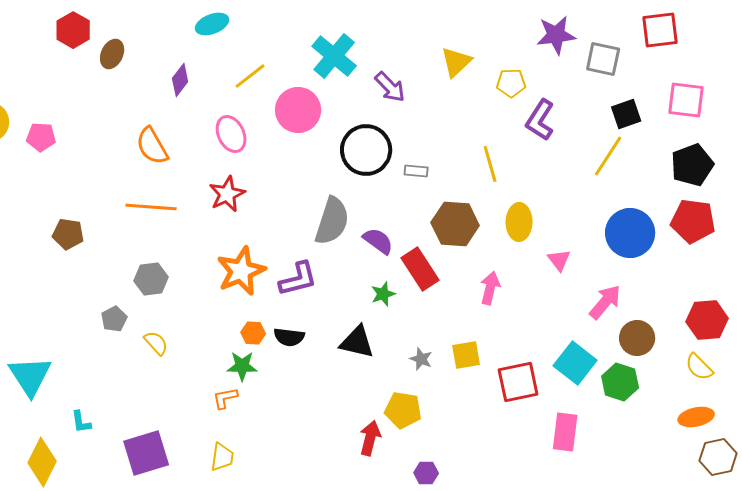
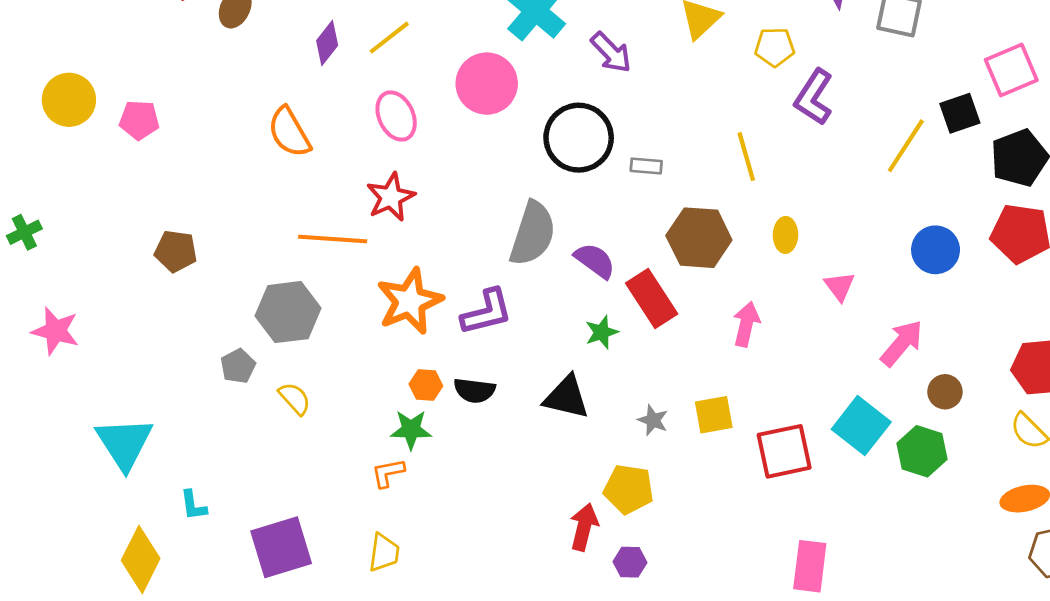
yellow line: (250, 76) -> (389, 38), moved
pink square: (686, 100) -> (1011, 70), turned -30
black square: (626, 114) -> (960, 113), moved
orange line: (151, 207) -> (333, 239), moved
yellow ellipse: (519, 222) -> (785, 235), size x0.7
blue circle: (630, 233) -> (936, 250), size x0.7
gray hexagon: (151, 279) -> (288, 312), size x1.4
brown circle: (637, 338) -> (945, 392), size x0.7
pink rectangle: (565, 432) -> (810, 566), moved
purple hexagon: (426, 473) -> (630, 562), moved

